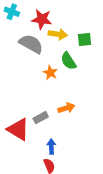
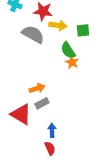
orange star: (50, 73) -> (72, 62), moved
orange arrow: (66, 108) -> (37, 88), moved

